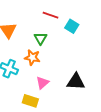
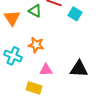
green triangle: (40, 38) -> (35, 11), moved, turned -32
pink triangle: (42, 83) -> (46, 70), turned 40

